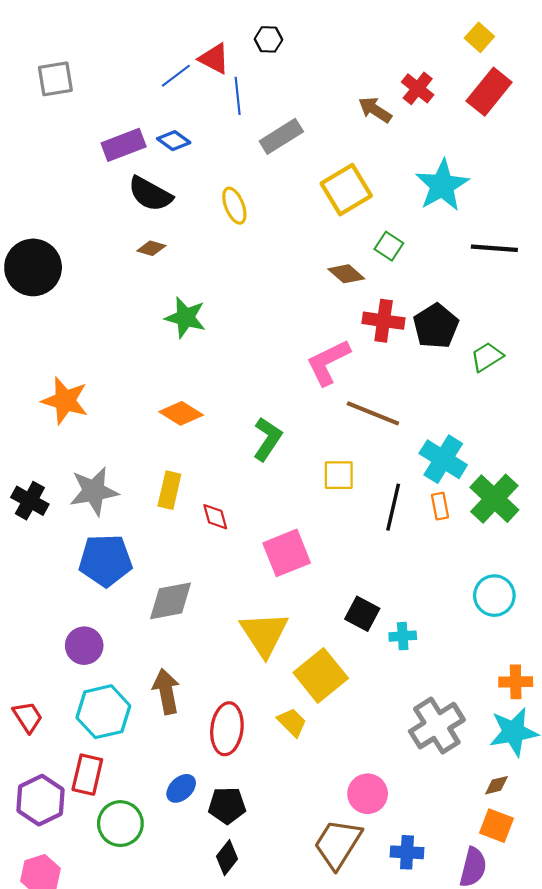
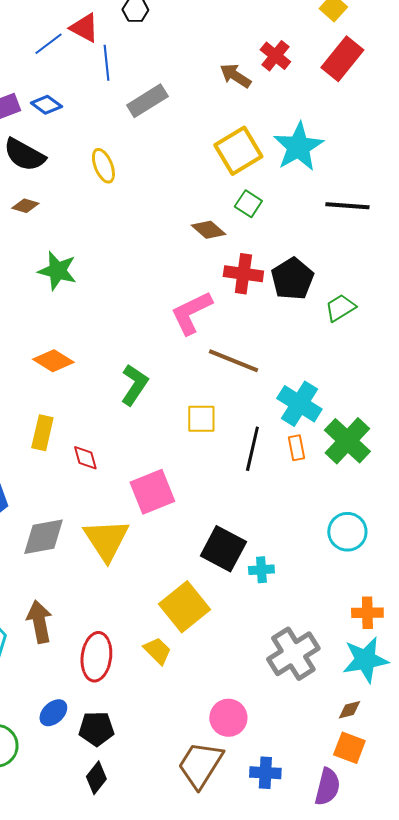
yellow square: (346, 190) -> (238, 151), moved
black square: (362, 614) -> (223, 549), size x1.4
yellow triangle: (264, 634) -> (106, 540), moved

